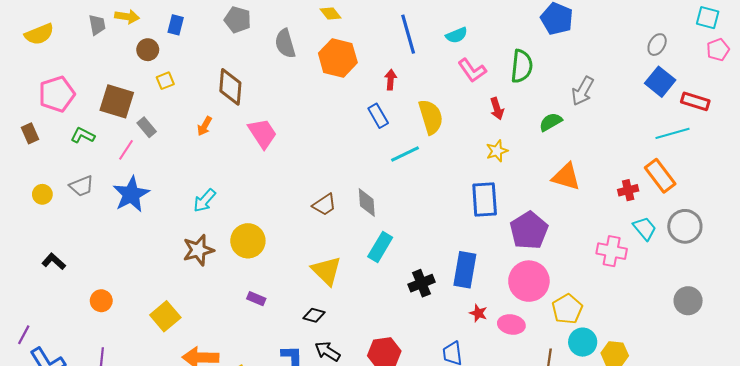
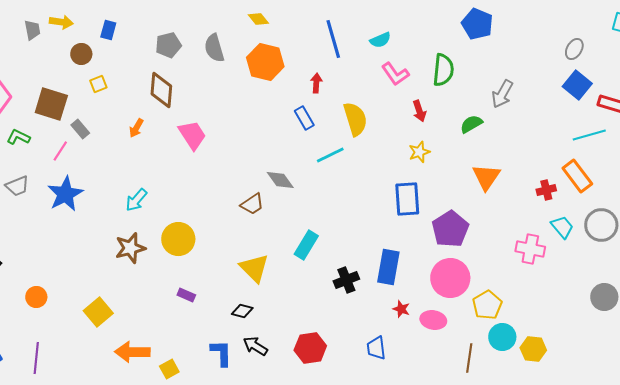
gray pentagon: (238, 20) -> (168, 45), moved, turned -30
orange triangle: (566, 177) -> (486, 177), turned 48
gray diamond: (367, 203) -> (280, 180), moved, turned -32

